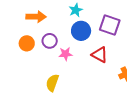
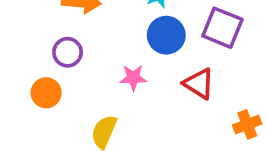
purple circle: (50, 41) -> (68, 52), moved
orange circle: (27, 43) -> (46, 93), moved

